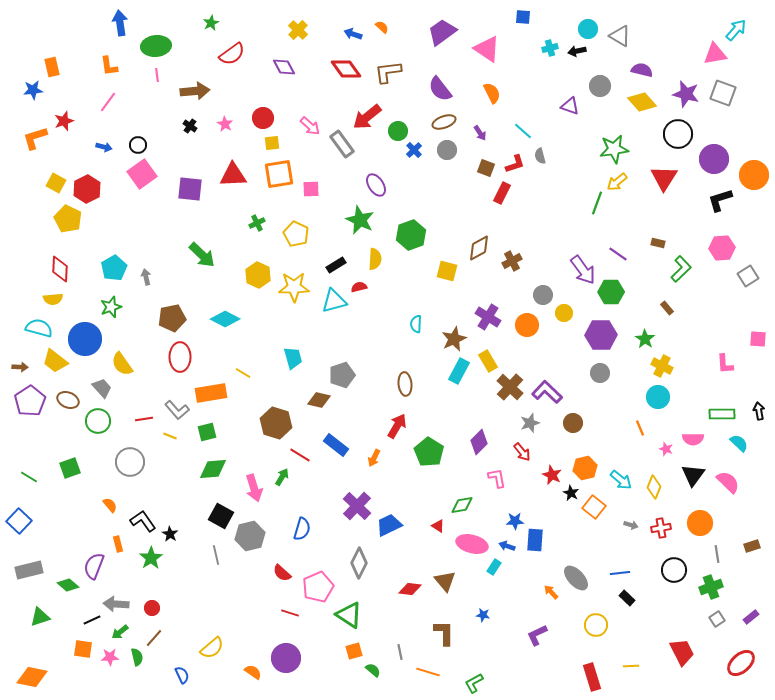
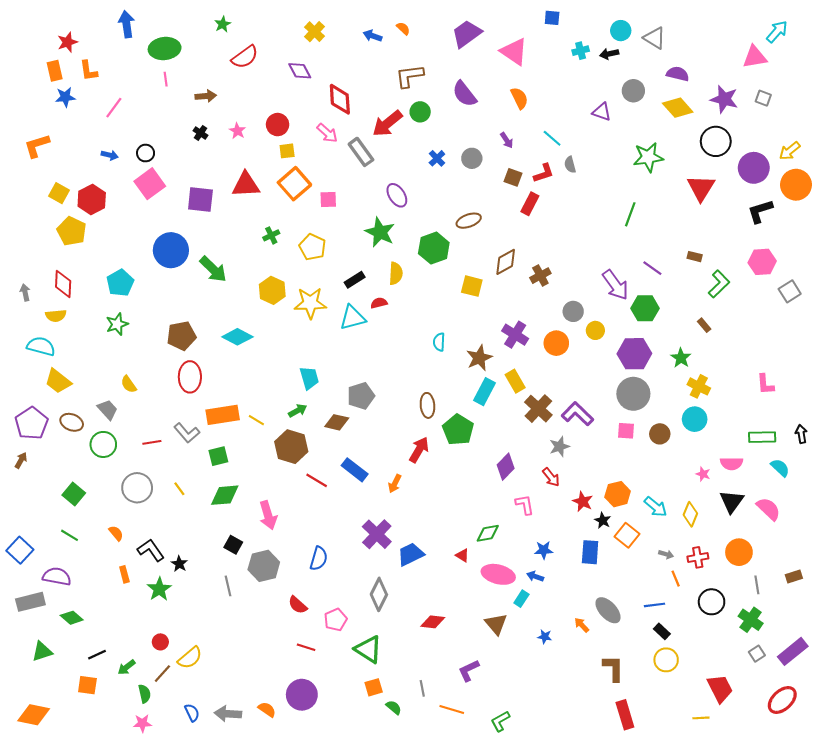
orange L-shape: (109, 66) -> (89, 71), moved
red diamond: (346, 69) -> (340, 99), moved, turned 32
blue star: (33, 90) -> (65, 97), moved
brown arrow: (195, 91) -> (206, 96), size x0.7
gray square: (723, 93) -> (763, 98), size x0.6
red star: (64, 121) -> (67, 42), moved
brown ellipse: (444, 122) -> (469, 221), moved
green circle: (398, 131) -> (420, 112), moved
orange square: (279, 174) -> (294, 184), turned -32
yellow arrow: (617, 182) -> (790, 151), moved
gray arrow: (146, 277) -> (25, 292), moved
blue circle: (85, 339) -> (171, 250), moved
pink square: (758, 339) -> (626, 431), moved
yellow semicircle: (122, 364) -> (129, 384), size x0.7
brown arrow: (20, 367) -> (21, 460), moved, turned -63
yellow line: (243, 373) -> (256, 420), moved
gray circle: (600, 373) -> (633, 394), size x1.6
brown circle: (573, 423) -> (660, 434), moved
orange line: (640, 428) -> (676, 579), moved
yellow line: (170, 436) -> (179, 489), moved, turned 32
green pentagon: (429, 452) -> (458, 430), moved
green square: (70, 468) -> (74, 494), turned -30
green line: (29, 477) -> (70, 535), moved
green arrow: (282, 477) -> (298, 411), moved, turned 30
black square: (221, 516) -> (233, 545), size x0.7
blue rectangle: (535, 540) -> (590, 552), moved
purple semicircle: (94, 566) -> (57, 576), moved, turned 80
brown triangle: (445, 581) -> (496, 624), moved
pink pentagon: (318, 587) -> (336, 620), size x0.7
green cross: (711, 587) -> (751, 620), turned -35
gray arrow: (116, 604) -> (228, 714), moved
blue star: (483, 615) -> (545, 637), moved
purple rectangle: (751, 617) -> (793, 651), size x1.8
yellow circle: (596, 625) -> (666, 660), moved
brown L-shape: (444, 633) -> (613, 668), moved
purple L-shape: (537, 635) -> (469, 670), moved
yellow semicircle: (212, 648) -> (190, 658), moved
pink star: (110, 657) -> (142, 723), moved
yellow line: (631, 666) -> (701, 718), moved

